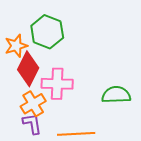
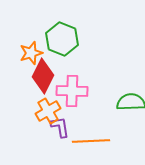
purple L-shape: (32, 124) -> (60, 127), moved

